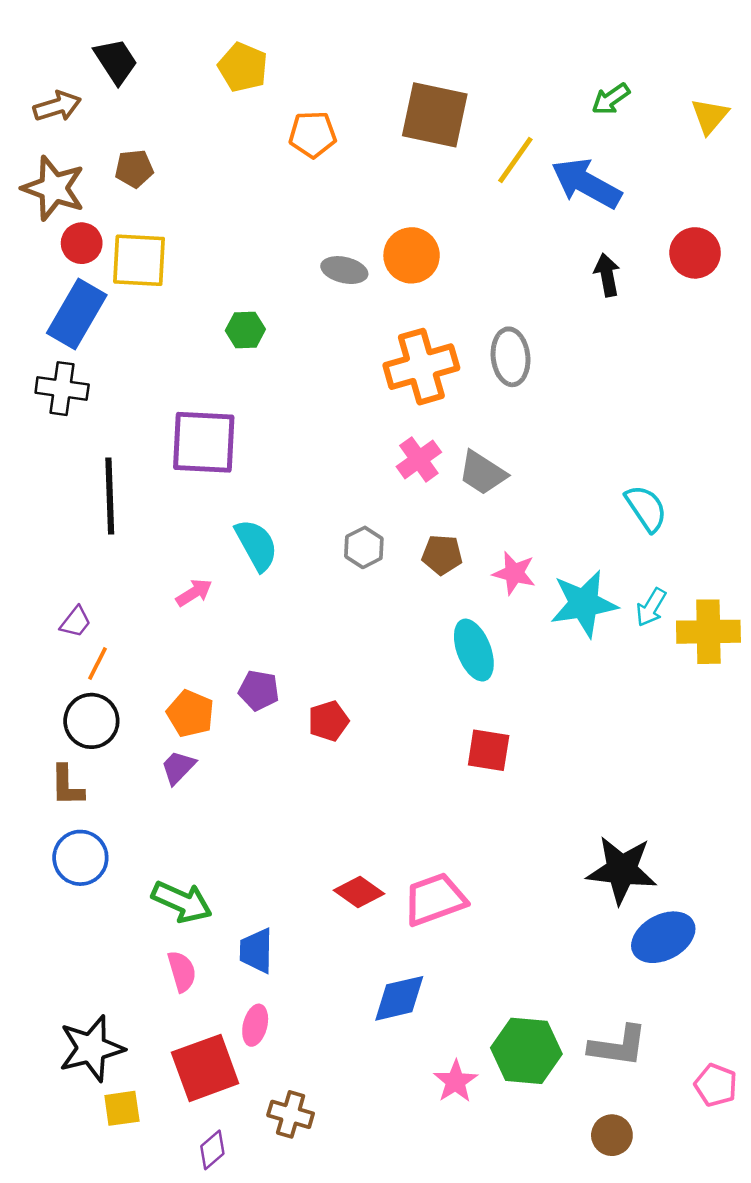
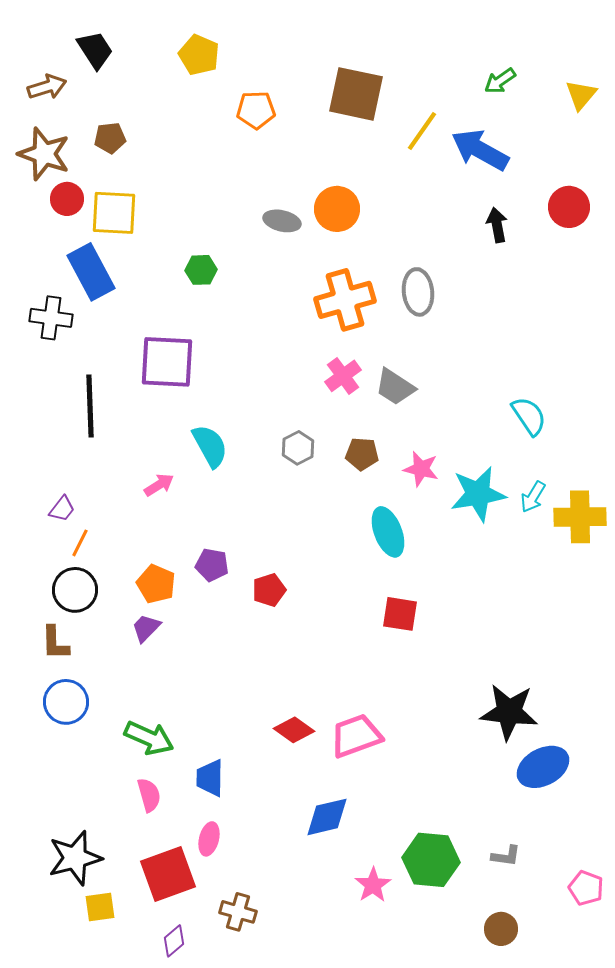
blue rectangle: (77, 314) -> (91, 272), moved, turned -58
gray L-shape: (618, 1046) -> (506, 856), size x0.6

